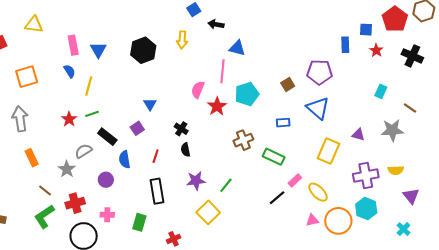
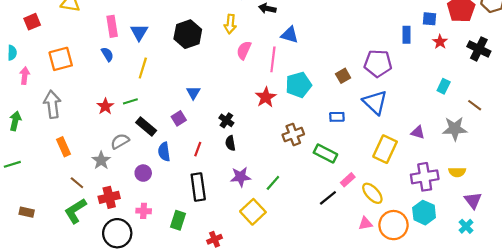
yellow line: (89, 86) -> (143, 68), moved
pink semicircle: (198, 90) -> (244, 50), moved
cyan cross: (403, 229) -> (466, 226), moved

